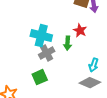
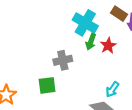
cyan cross: (41, 36) -> (85, 23), moved
green arrow: (68, 43) -> (91, 42), moved

